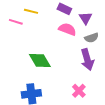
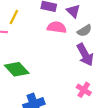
yellow line: (31, 11) -> (14, 17), turned -64
green diamond: (40, 61) -> (17, 69), moved

